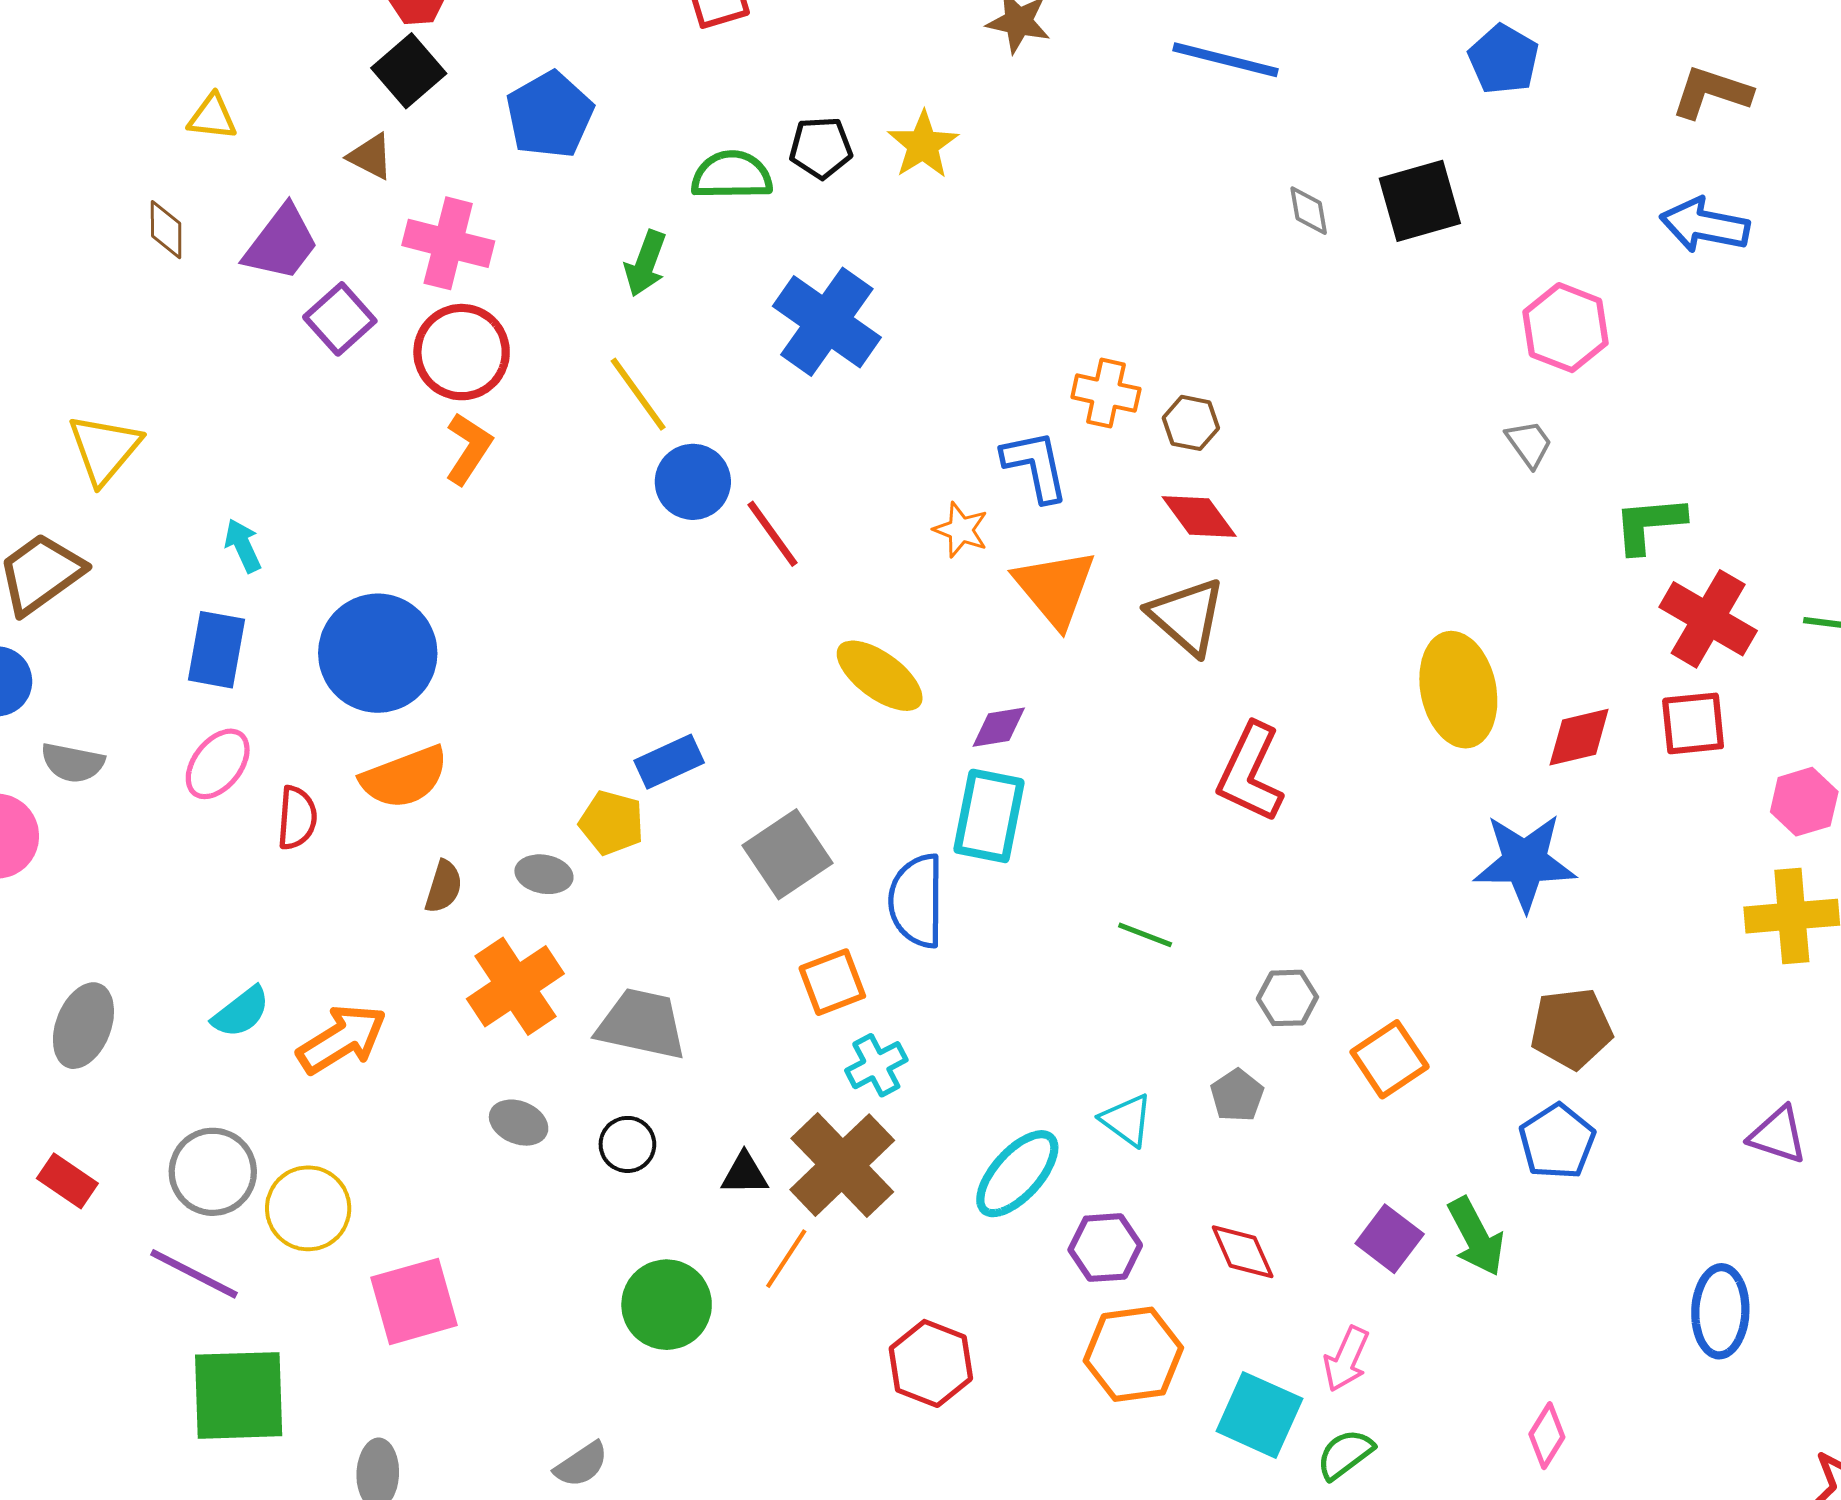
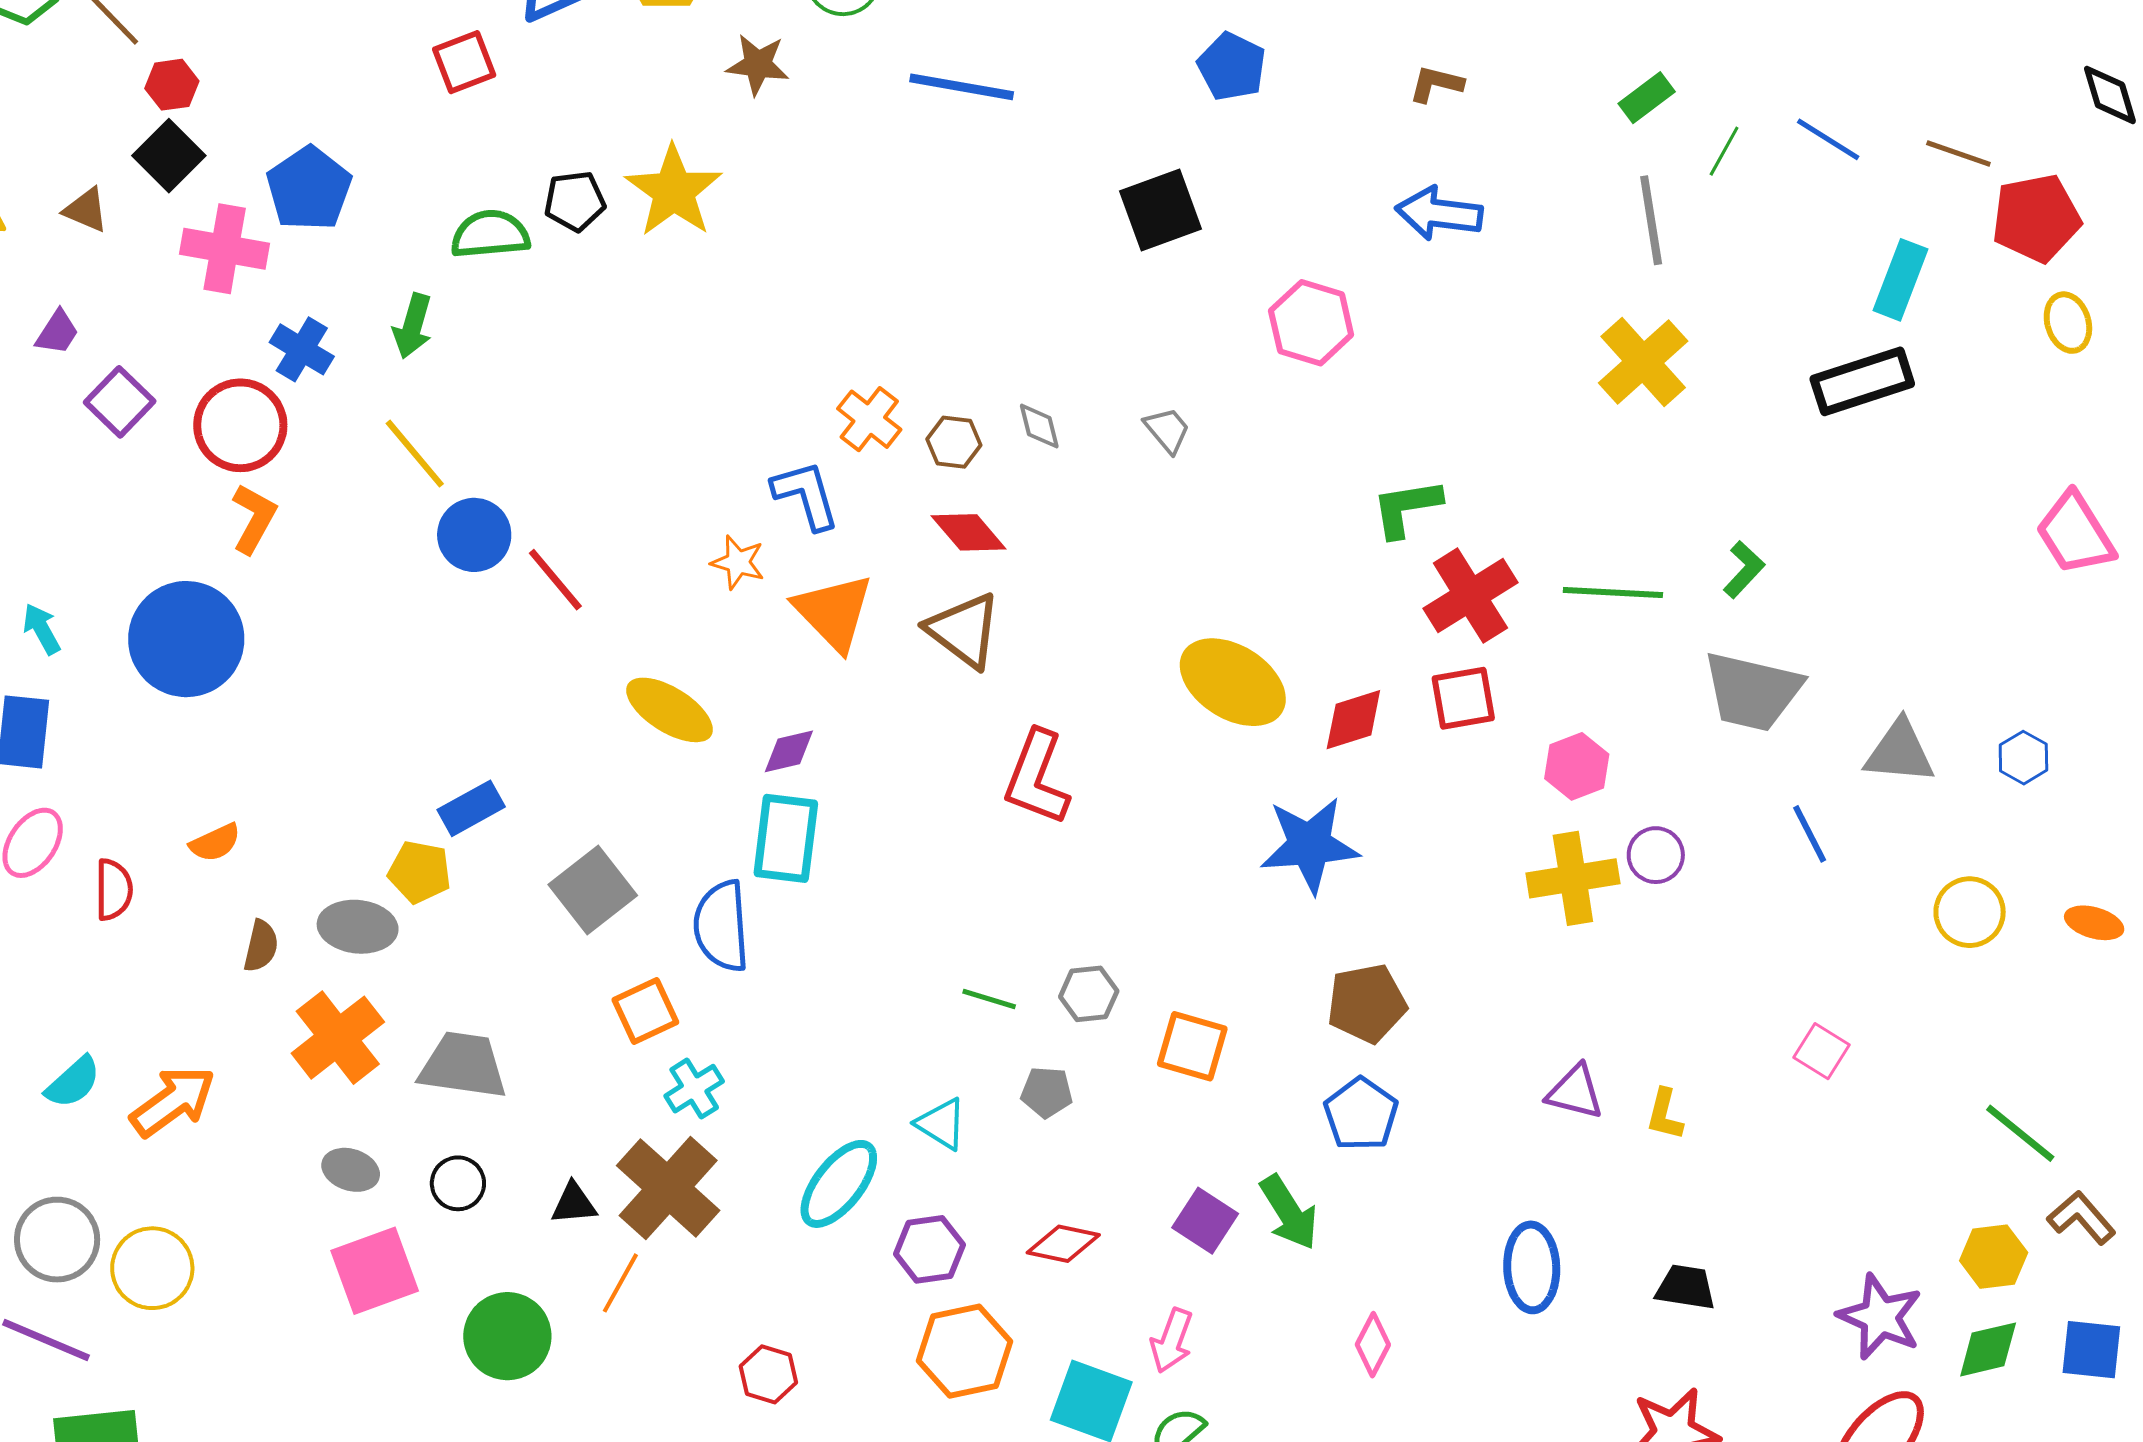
brown L-shape: (1711, 92) -> (1436, 84), size x0.7
yellow star: (923, 145) -> (674, 191), size x1.4
brown triangle: (371, 156) -> (86, 210), moved
gray diamond: (1309, 211) -> (1039, 426), moved
purple trapezoid: (281, 243) -> (57, 332), size x0.6
pink cross: (448, 243) -> (225, 249), moved
blue cross: (827, 322) -> (302, 349), moved, size x0.6
orange cross: (1106, 393) -> (869, 419), turned 30
gray trapezoid: (1529, 444) -> (1167, 430), moved
red cross: (1708, 619) -> (1470, 596), turned 32
blue circle: (378, 653) -> (186, 639), moved
yellow ellipse: (1458, 690) -> (1233, 682), turned -42
orange semicircle: (404, 777) -> (215, 843), size x0.6
gray ellipse: (544, 874) -> (358, 927), size x1.4
green line: (1145, 935) -> (989, 999), moved
orange square: (1390, 1059) -> (1192, 1046), turned -36
gray pentagon: (1237, 1095) -> (1047, 1092), turned -30
red diamond: (1243, 1252) -> (1063, 1244), turned -50
pink square: (414, 1301) -> (375, 1271), moved
red hexagon: (931, 1363) -> (768, 1374), size x0.7
pink diamond: (1547, 1436) -> (1373, 1345), moved

